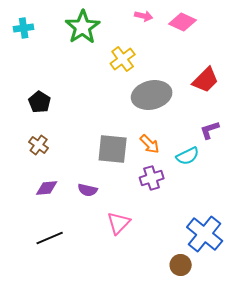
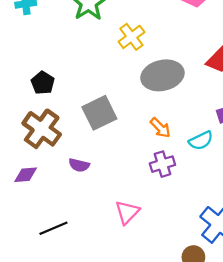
brown cross: (39, 145) -> (42, 129), size x1.8
gray square: (113, 149) -> (99, 113), moved, turned -32
purple diamond: (47, 188) -> (26, 175), moved
purple semicircle: (88, 190) -> (79, 165), moved

